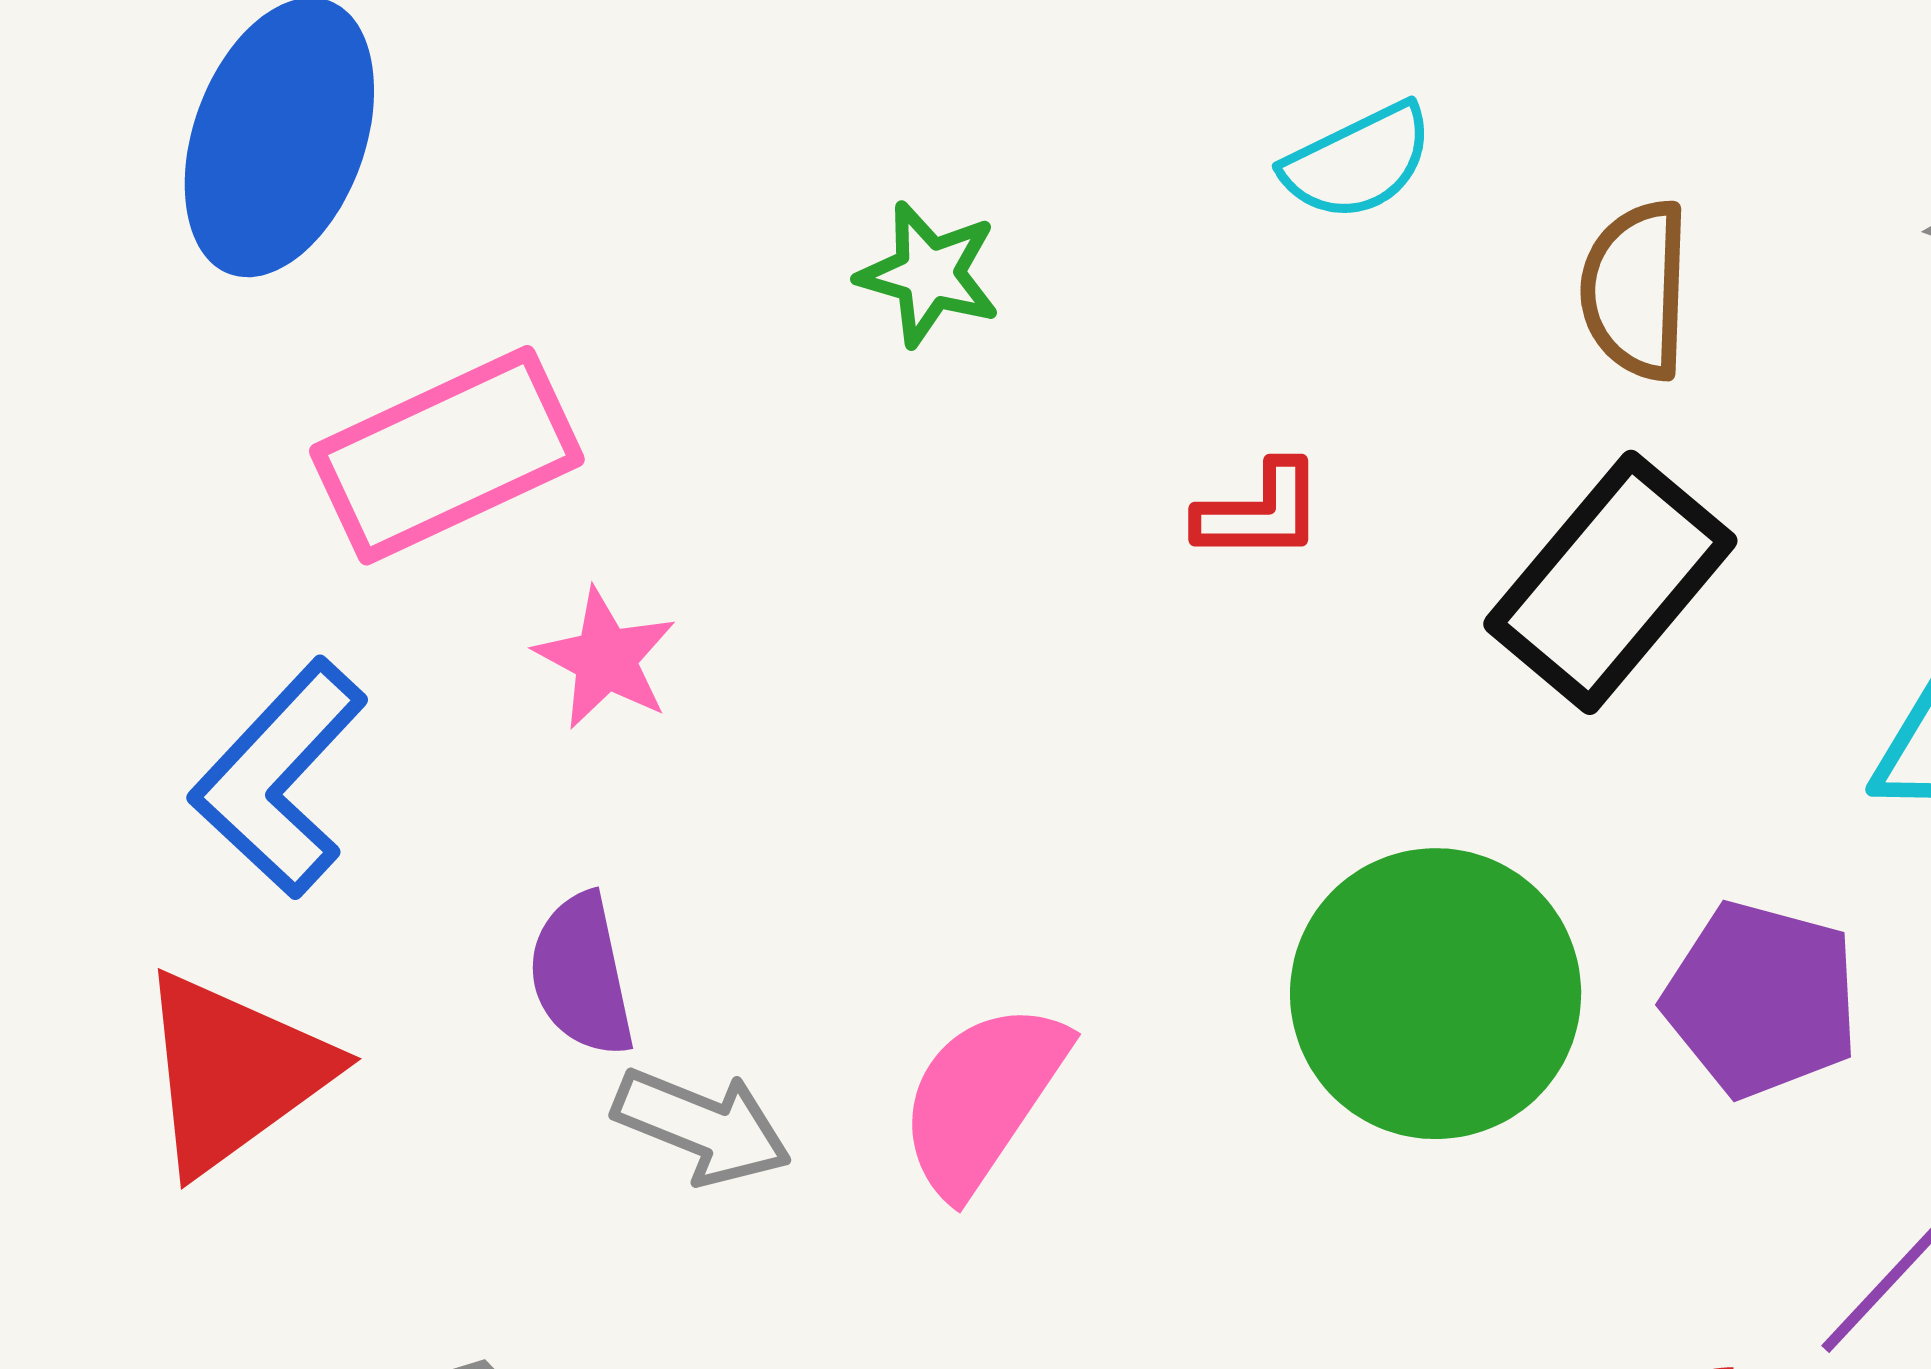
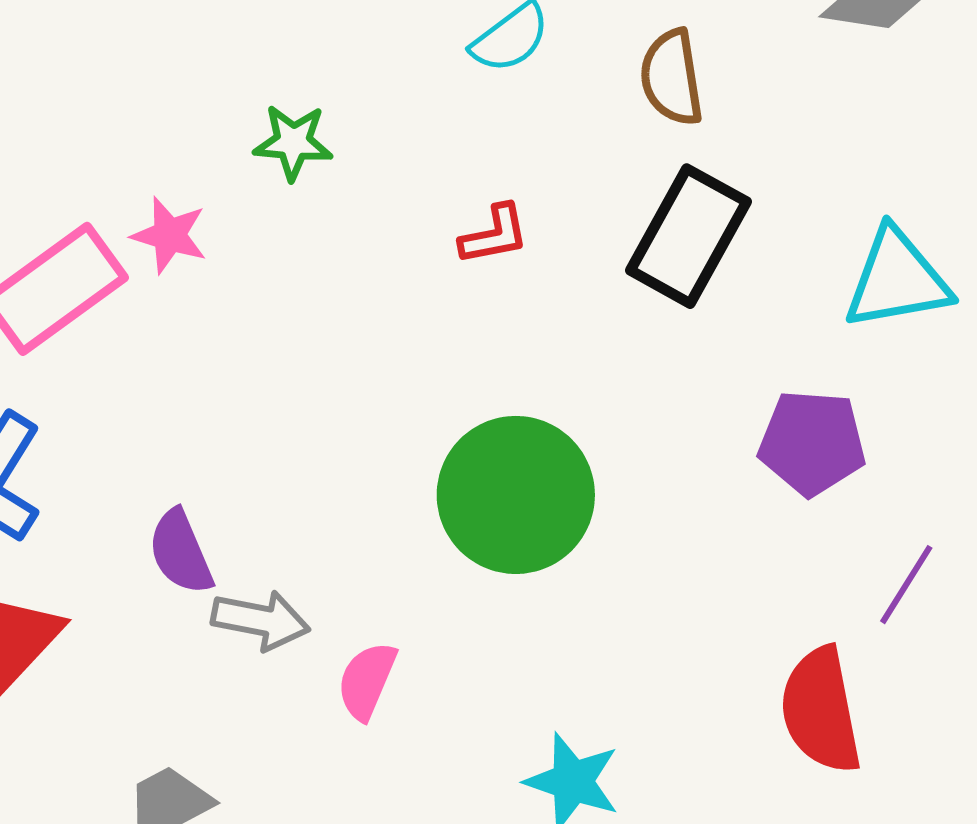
pink star: (605, 659) -> (169, 235), moved
green circle: (1436, 994) -> (516, 495), moved
pink semicircle: (983, 1098) -> (367, 681), moved, size x0.7

